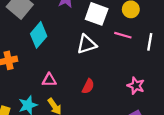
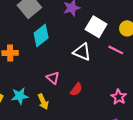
white triangle: (87, 44) -> (82, 52), turned 30
pink triangle: (49, 80) -> (53, 78), moved, turned 32

